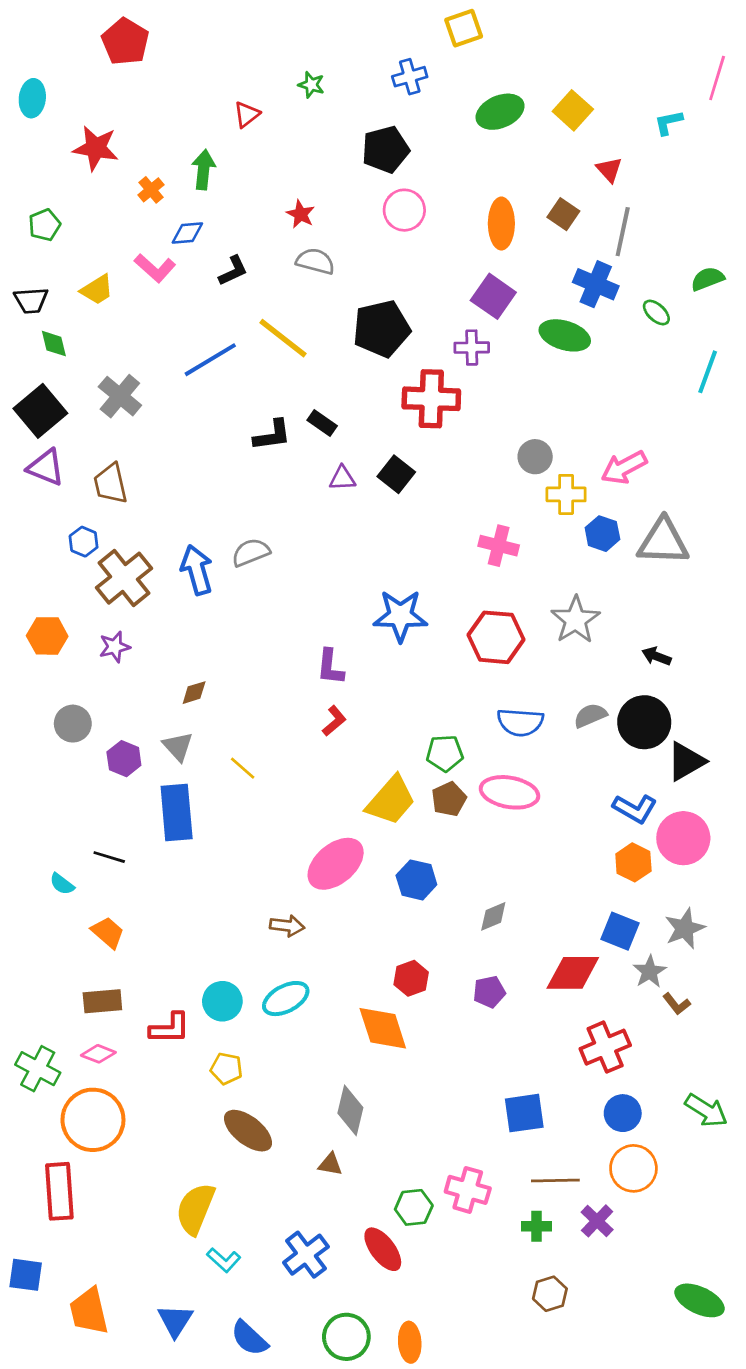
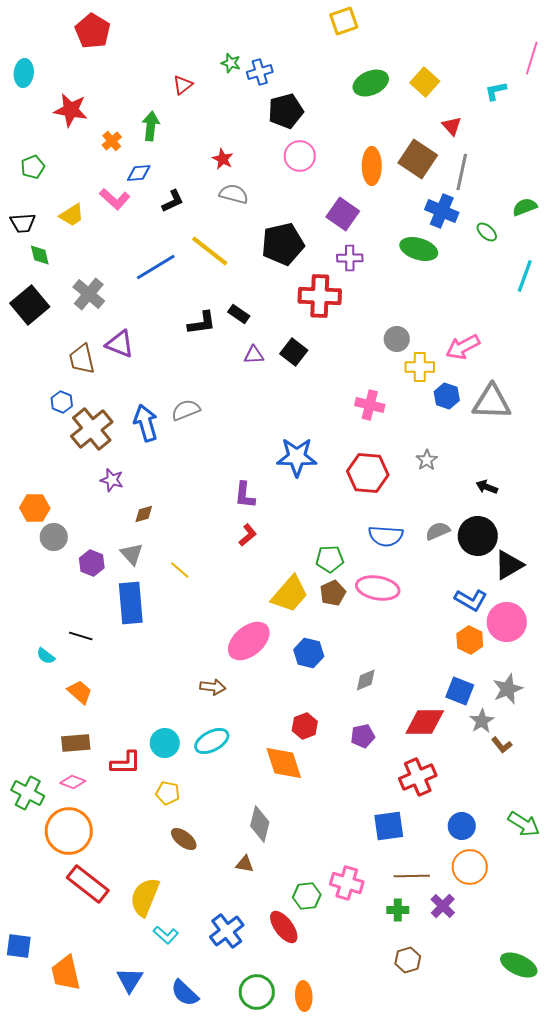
blue cross: (410, 77) -> (260, 72), moved
brown square: (563, 214) -> (418, 159), size x1.6
purple square: (493, 296) -> (343, 214), moved
purple triangle: (46, 468) -> (120, 344), moved
gray star: (576, 620) -> (427, 460), size x0.6
orange hexagon: (47, 636) -> (35, 508), moved
purple star: (115, 647) -> (112, 480), moved, turned 30
red cross: (605, 1047) -> (418, 777), moved
brown ellipse: (248, 1131) -> (184, 839), size x0.7
red rectangle: (59, 1191) -> (88, 884), moved, turned -48

